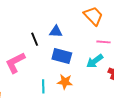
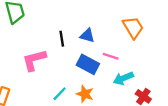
pink line: (103, 42) -> (111, 56), moved
cyan line: (43, 86) -> (60, 94), turned 32

